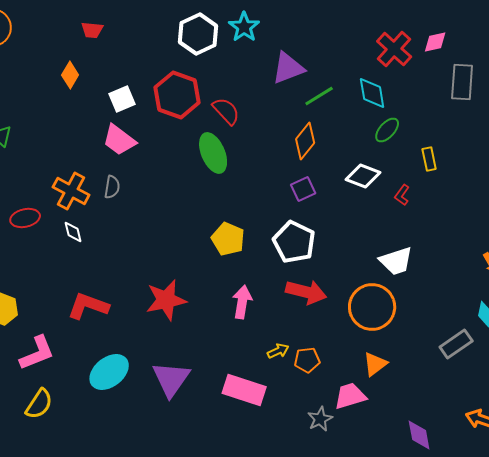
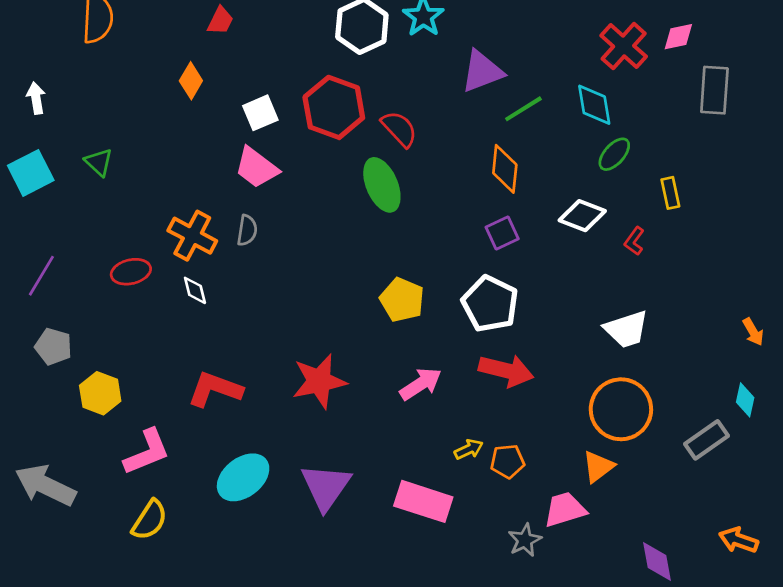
red trapezoid: (92, 30) -> (220, 21), turned -70
orange diamond: (305, 141) -> (505, 169), turned -33
pink arrow: (242, 302) -> (421, 384), turned 48
orange circle: (372, 307) -> (621, 409), moved

